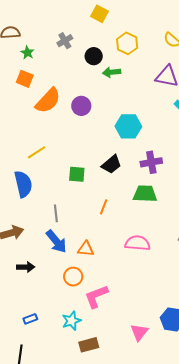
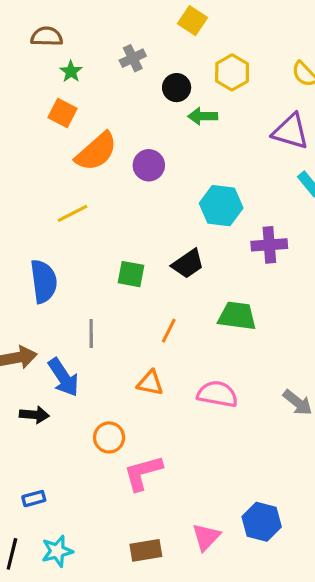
yellow line: (37, 152) -> (73, 213), moved
purple cross: (151, 162) -> (269, 245), moved
blue arrow: (56, 241) -> (63, 377), moved
orange triangle: (86, 249) -> (150, 383), moved
cyan star: (71, 321) -> (57, 551), moved
brown rectangle: (89, 345) -> (146, 550), moved

